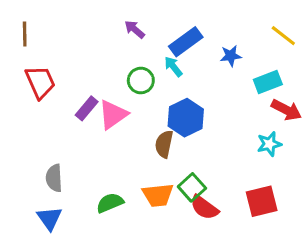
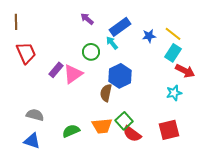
yellow line: (283, 36) -> (173, 34), moved
cyan rectangle: (268, 82) -> (173, 53), turned -36
gray semicircle: (54, 178) -> (35, 115), turned 108
blue triangle: (49, 218) -> (32, 141), turned -36

